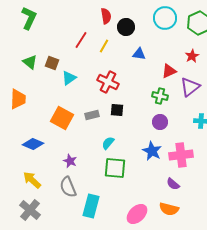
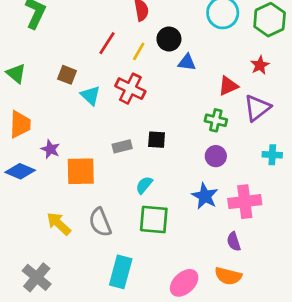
black circle: (126, 27) -> (169, 39), moved
green triangle: (30, 62) -> (16, 73), moved
cyan triangle: (69, 78) -> (90, 95), turned -42
red cross: (108, 82) -> (130, 89), moved
orange square: (62, 118) -> (81, 171), moved, turned -30
blue diamond: (33, 144) -> (20, 171), moved
purple star: (70, 161) -> (50, 149), moved
yellow arrow: (32, 180) -> (59, 224), moved
purple semicircle: (173, 184) -> (234, 242), turned 32
gray semicircle: (68, 187) -> (100, 222), moved

